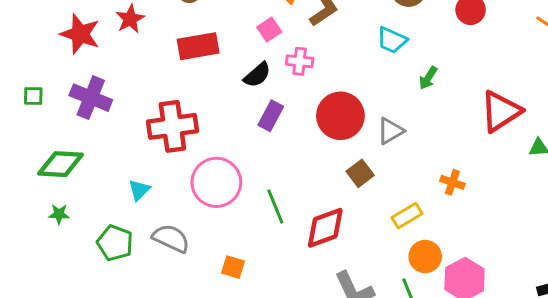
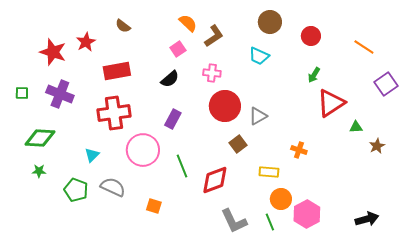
red rectangle: (198, 46) -> (117, 71), moved
pink cross: (300, 61) -> (212, 73), moved
green arrow: (428, 78) -> (314, 75), moved
purple rectangle: (271, 116) -> (173, 119), moved
yellow rectangle: (407, 216) -> (269, 172), turned 36

